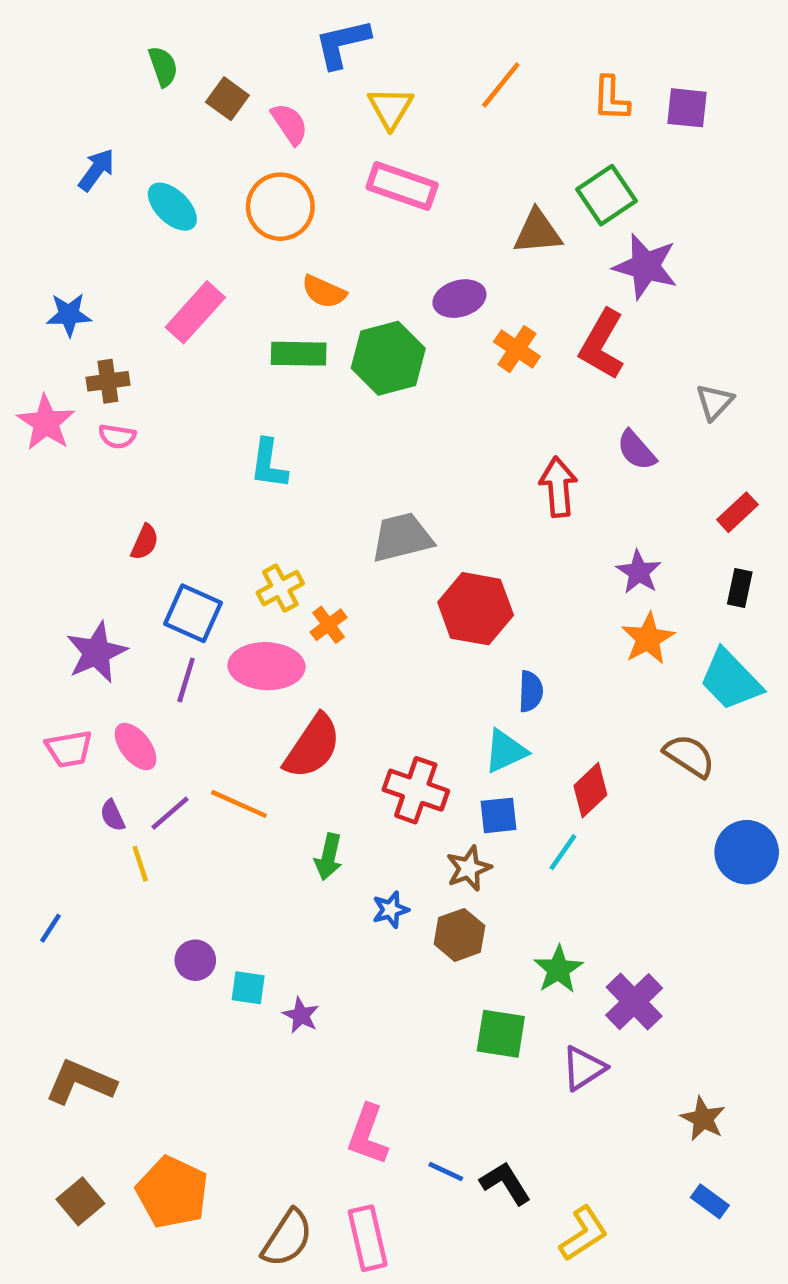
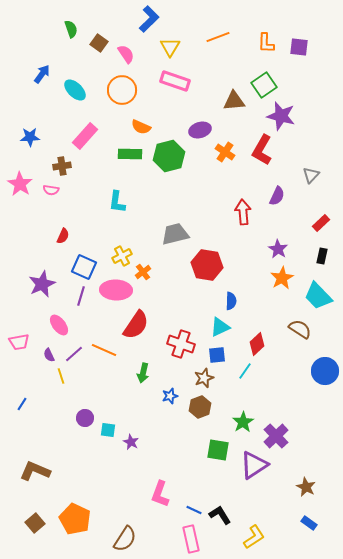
blue L-shape: (342, 44) -> (149, 19), turned 148
orange line: (501, 85) -> (218, 37), turned 30
brown cross: (108, 381) -> (62, 166), moved
purple semicircle: (636, 450) -> (277, 196), turned -114
pink trapezoid: (69, 749) -> (19, 342), moved
purple triangle: (584, 1068) -> (254, 465), size x1.4
pink rectangle: (368, 1238) -> (191, 539), moved

